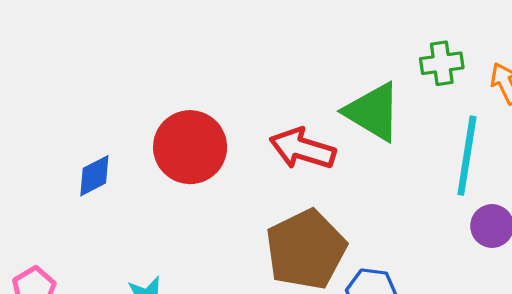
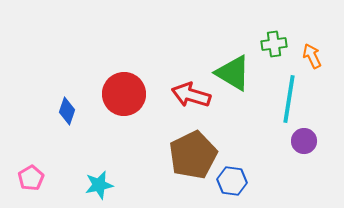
blue diamond: (94, 176) -> (67, 111), turned -44

